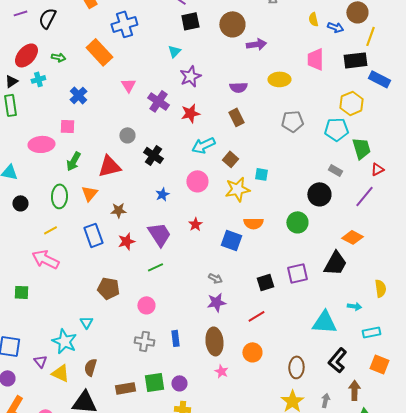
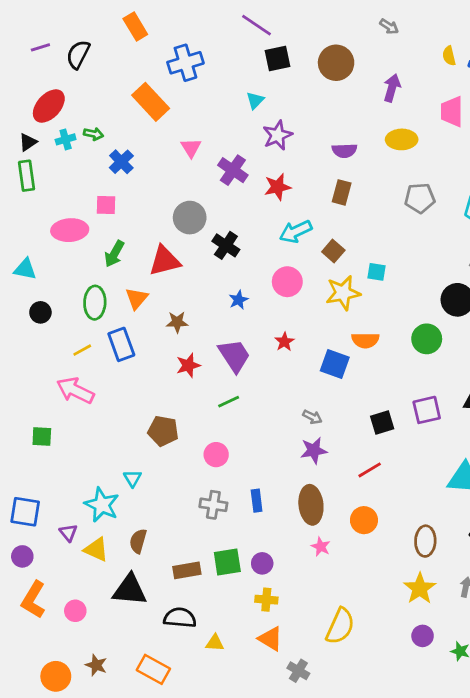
purple arrow: (256, 44) -> (392, 88), moved, turned -66
green arrow: (58, 57) -> (93, 134), moved
brown rectangle: (236, 117) -> (342, 192), turned 42
gray circle: (127, 135) -> (190, 218), size x1.5
blue rectangle: (93, 235) -> (121, 344), moved

